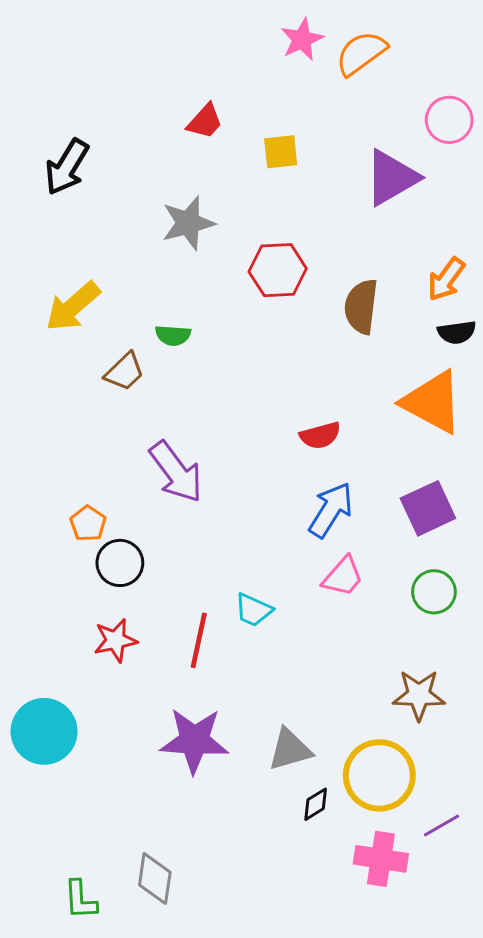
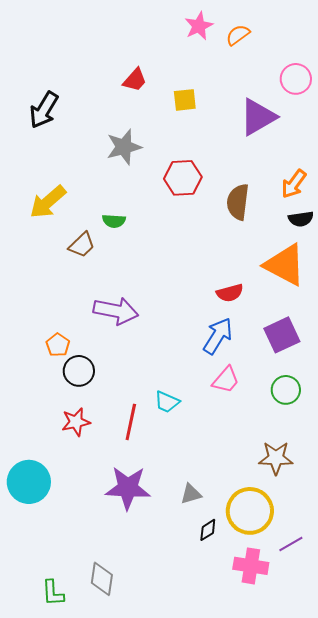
orange semicircle: (361, 53) -> (238, 35), size x0.7
red semicircle: (320, 435) -> (230, 293), moved
purple arrow: (176, 472) -> (116, 311), turned -42
gray triangle: (290, 750) -> (191, 494), size x0.7

